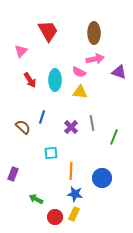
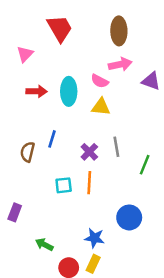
red arrow: (30, 80) -> (37, 91), turned -56
brown semicircle: (23, 127) -> (28, 152), turned -119
orange line: (71, 171) -> (89, 183), moved

